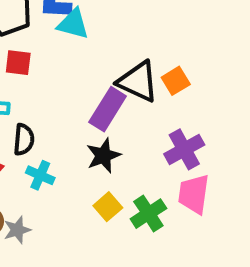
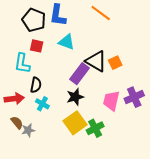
cyan triangle: (73, 24) -> (67, 42), moved
purple cross: (184, 149) -> (134, 97), moved
pink trapezoid: (194, 194) -> (111, 101), moved
yellow square: (108, 207) -> (75, 123), size x1.6

